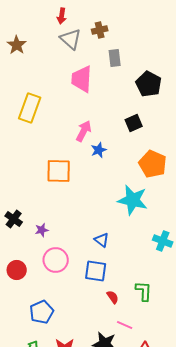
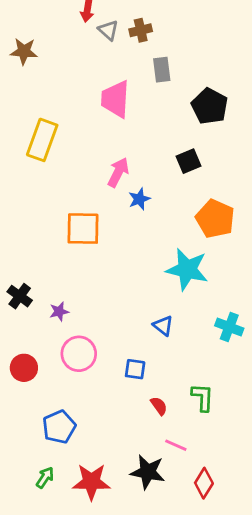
gray triangle: (71, 39) -> (108, 30), moved, size x0.7
brown star: (17, 45) -> (24, 51), turned -30
blue triangle: (102, 240) -> (163, 326), moved
blue square: (96, 271) -> (135, 369), size x0.7

